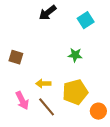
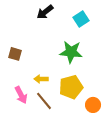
green star: (75, 55) -> (71, 52), size x1.6

